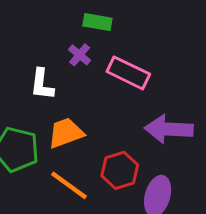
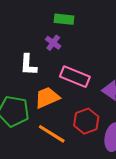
pink rectangle: (128, 73) -> (75, 77), moved

